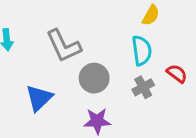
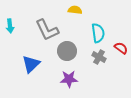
yellow semicircle: (151, 15) -> (75, 10), moved, turned -112
gray cross: (143, 87) -> (99, 57), turned -32

